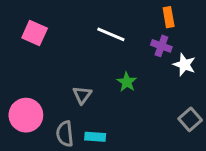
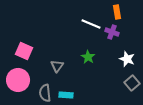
pink square: (35, 33) -> (24, 51), moved
white line: (111, 34) -> (91, 24), moved
white star: (184, 65) -> (127, 59), moved

